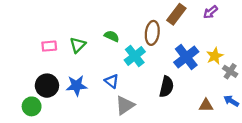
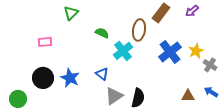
green triangle: (78, 45) -> (71, 13), moved
blue star: (77, 86) -> (70, 78), turned 30
black semicircle: (167, 87) -> (138, 98), moved
green circle: (32, 106) -> (18, 99), moved

